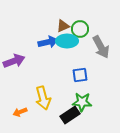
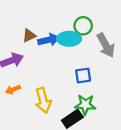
brown triangle: (63, 26) -> (29, 36), moved
orange arrow: (20, 112) -> (13, 90), moved

